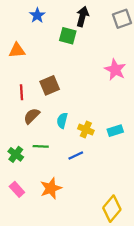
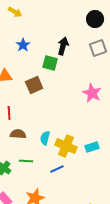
brown square: (50, 85) -> (34, 85), moved
brown semicircle: (32, 116) -> (18, 134), turned 49
yellow cross: (86, 130) -> (66, 146), size x1.5

